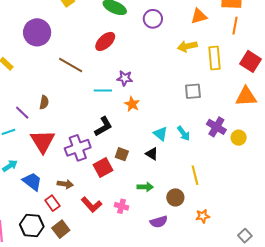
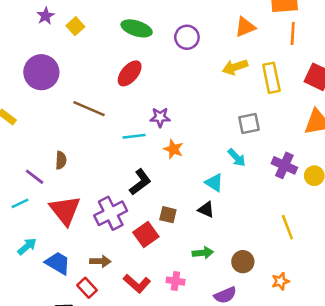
cyan arrow: (183, 133) -> (237, 158), moved
yellow line: (195, 175) -> (287, 227), moved

